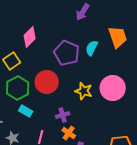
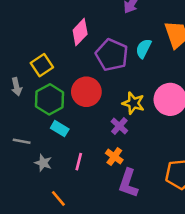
pink diamond: (30, 37) -> (80, 32), moved
purple cross: (63, 115) -> (119, 126), moved, turned -32

